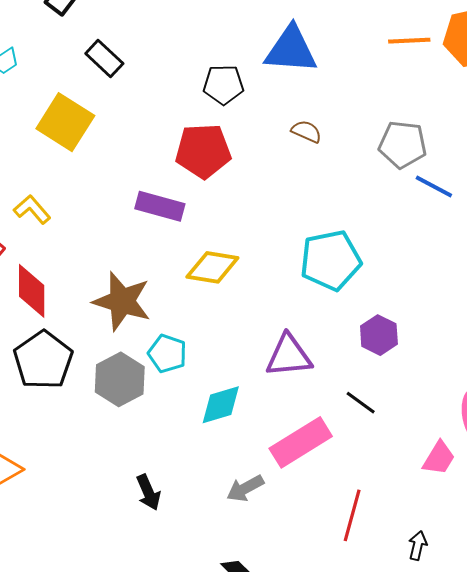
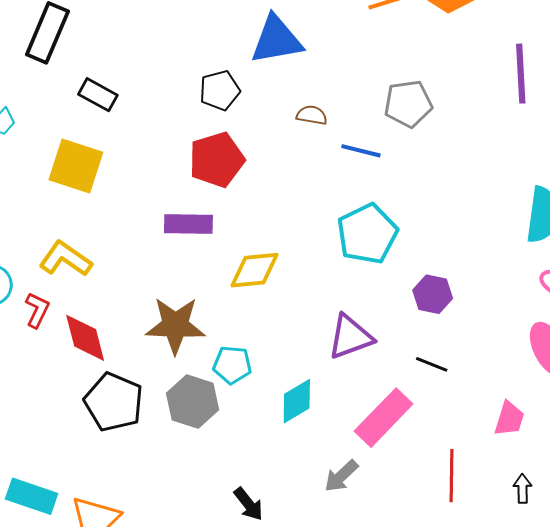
blue line: (434, 186) -> (361, 151), moved
yellow L-shape: (32, 209) -> (65, 259), size x1.4
pink trapezoid: (439, 458) -> (509, 419), moved

